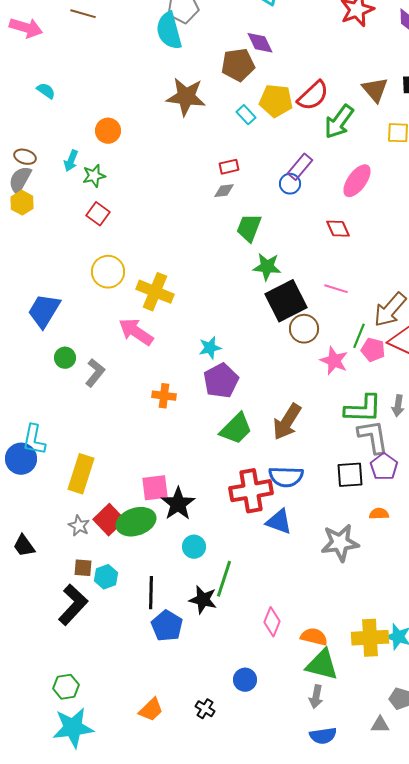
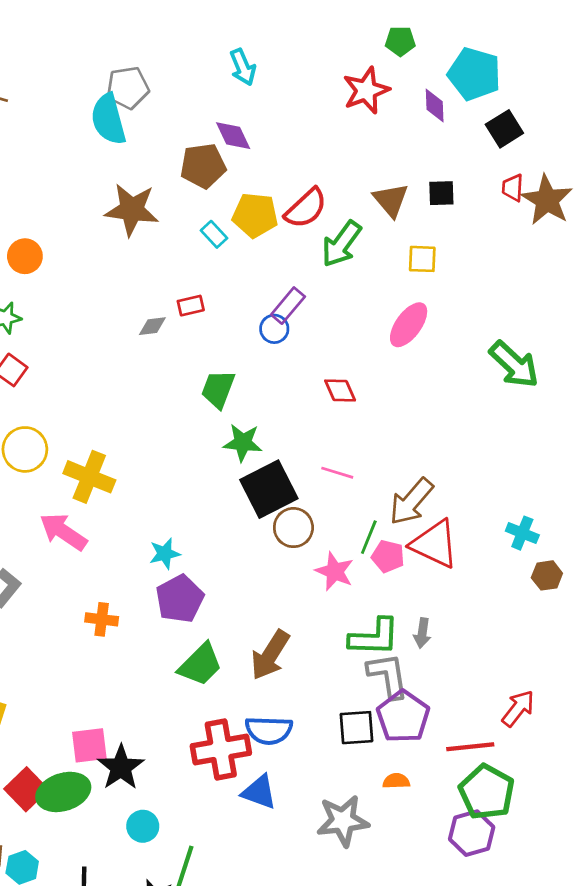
pink ellipse: (357, 181) -> (409, 325), moved
gray diamond: (224, 191) -> (152, 326), moved
purple pentagon: (384, 467) -> (403, 717), size x1.4

